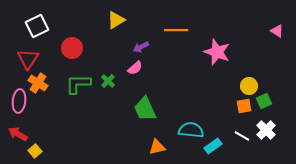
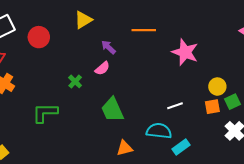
purple arrow: (141, 47) -> (108, 47), turned 70
red circle: (72, 48) -> (39, 37), moved
green L-shape: (78, 84) -> (45, 113), moved
white line: (242, 136) -> (175, 106), moved, turned -49

